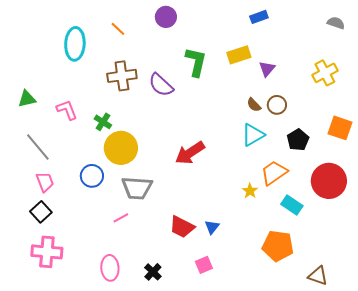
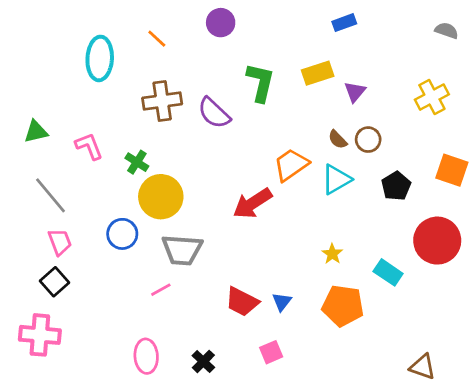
orange trapezoid: (274, 173) -> (291, 165), moved
orange pentagon: (278, 246) -> (343, 306), moved
pink cross: (47, 252) -> (40, 335), moved

